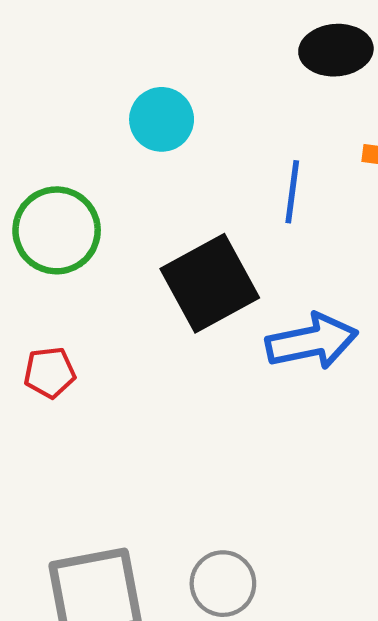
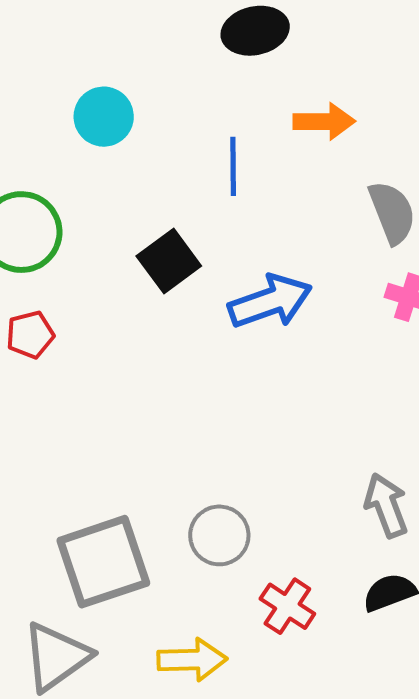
black square: (210, 283) -> (169, 261), size x0.7
red pentagon: (50, 372) -> (30, 335), moved

